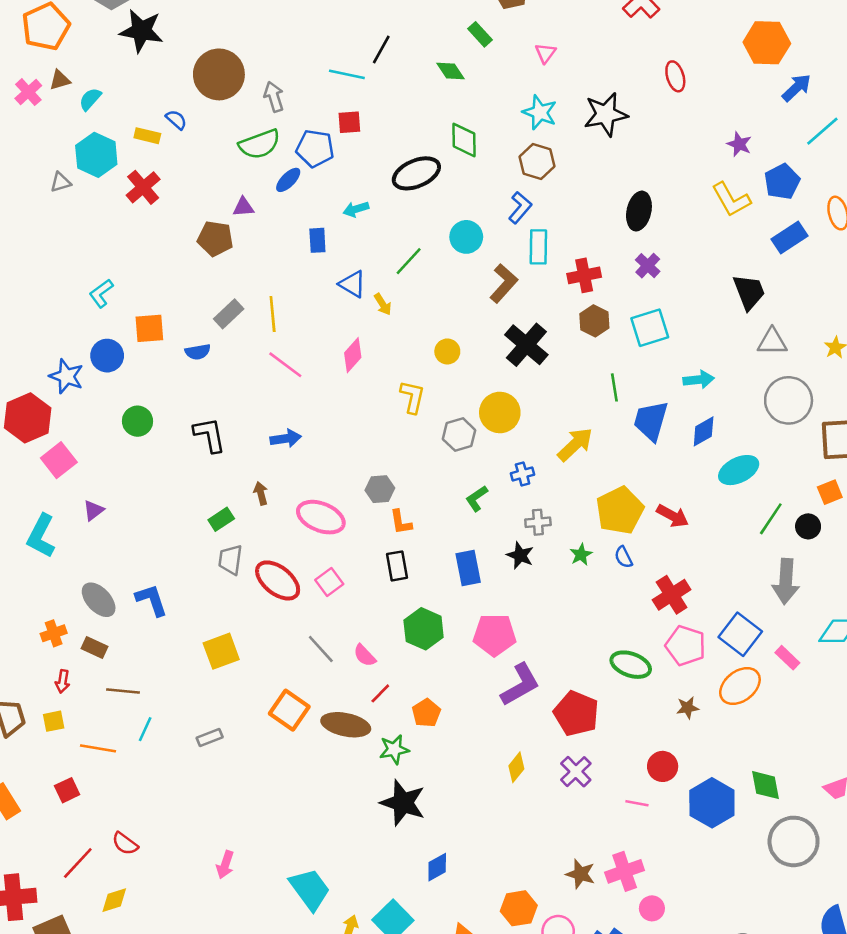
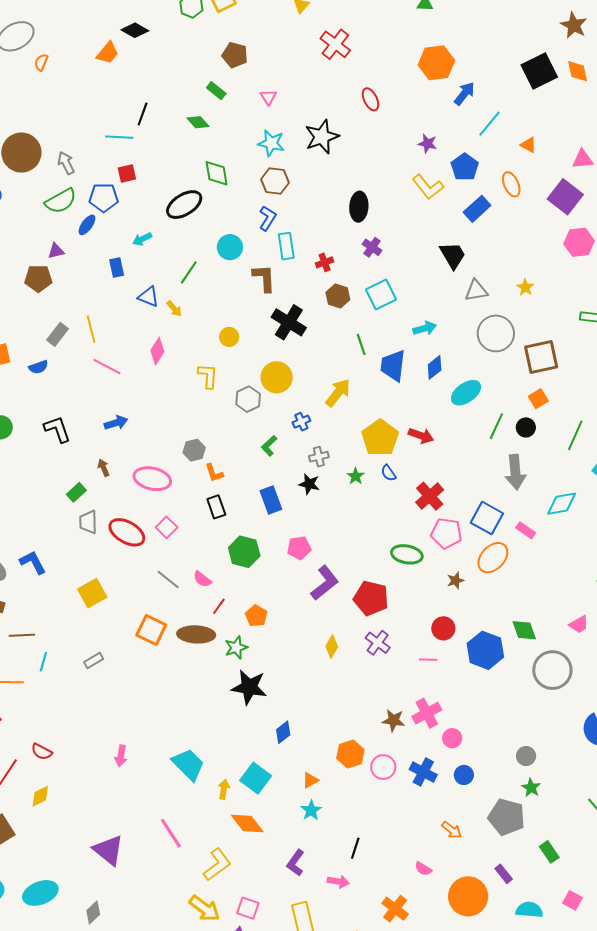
red cross: (584, 275) -> (325, 262), size x0.7
brown L-shape: (504, 283) -> (264, 278), turned -36
pink pentagon: (495, 635) -> (299, 548), size x0.7

